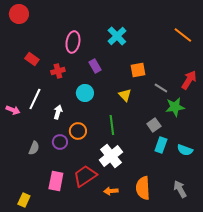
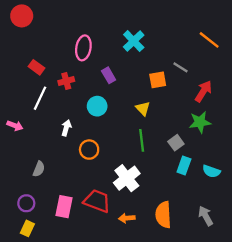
red arrow: (189, 80) -> (203, 91), moved
gray line: (161, 88) -> (180, 67), moved
white line: (35, 99) -> (40, 98), moved
green line: (112, 125) -> (142, 140), moved
purple circle: (60, 142) -> (26, 203), moved
red trapezoid: (85, 176) -> (97, 201), turned 55

